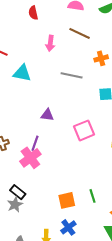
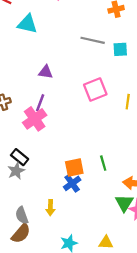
gray line: (72, 75) -> (93, 40), moved
purple triangle: (47, 115) -> (46, 72), moved
blue cross: (68, 227) -> (72, 183), moved

